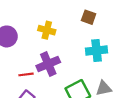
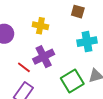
red line: (26, 74) -> (24, 67), turned 48

